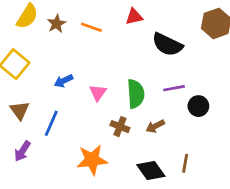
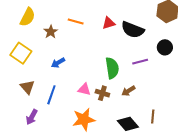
red triangle: (134, 17) -> (109, 23), moved
brown star: (57, 24) -> (51, 32), moved
pink triangle: (98, 93) -> (84, 89), moved, turned -48
black circle: (198, 106) -> (165, 47), moved

